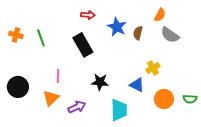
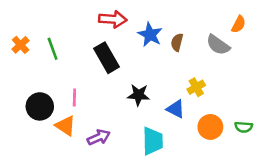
red arrow: (88, 15) -> (113, 19), size x1.5
orange semicircle: (160, 15) -> (239, 24), moved
orange cross: (16, 35) -> (21, 45), turned 32
black star: (100, 82) -> (139, 95), moved
black circle: (18, 87) -> (40, 106), moved
orange triangle: (51, 98) -> (65, 126), turned -42

